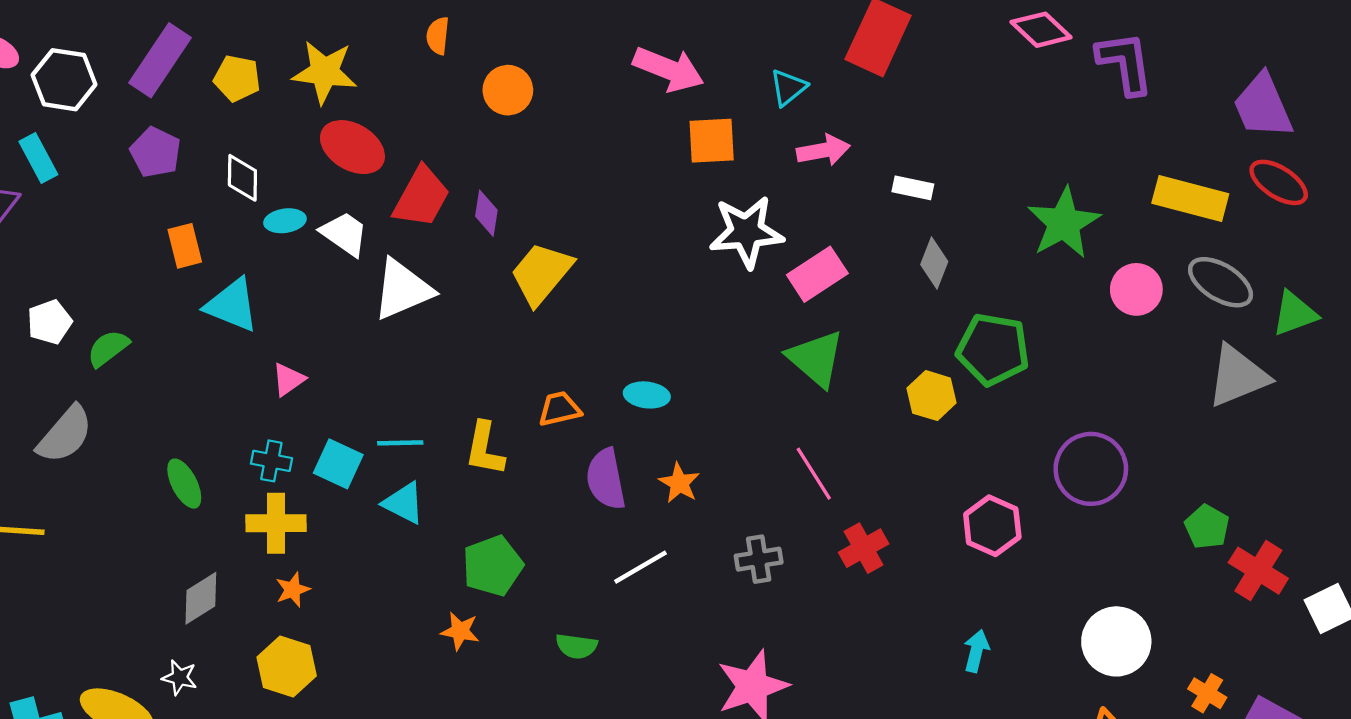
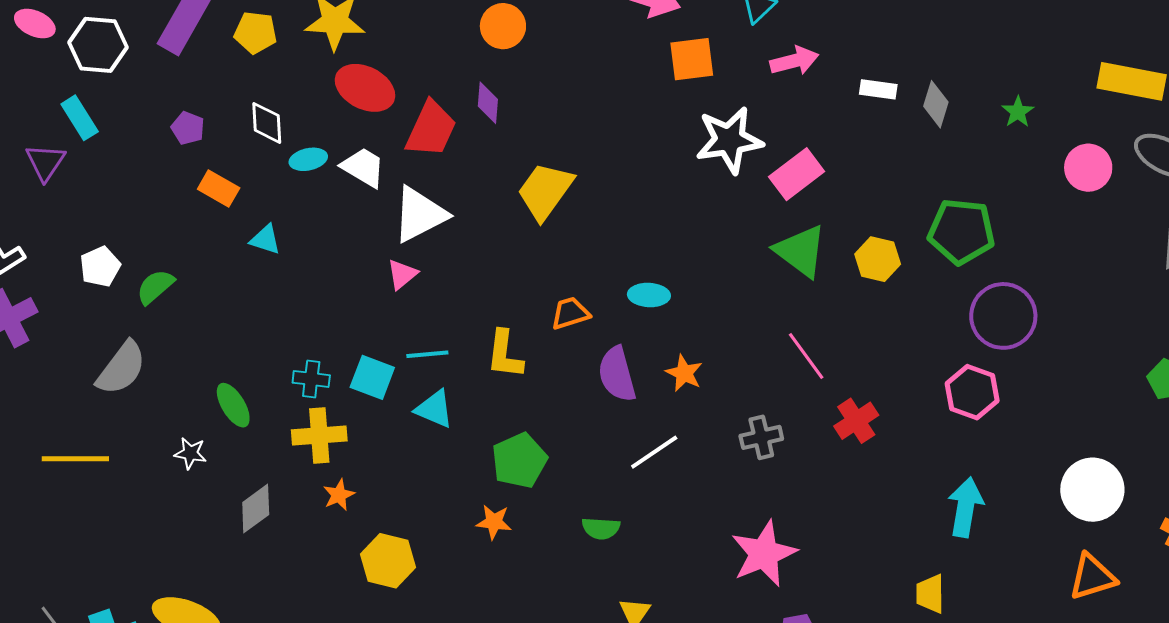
purple pentagon: (155, 152) -> (188, 128), moved, size x0.7
purple diamond: (486, 213) -> (488, 103), moved
green star: (1064, 223) -> (1018, 112), size x0.5
orange rectangle: (185, 246) -> (219, 189), turned -42
gray diamond: (934, 263) -> (936, 104), moved
cyan triangle: (232, 305) -> (265, 240), size x0.6
pink triangle: (288, 379) -> (402, 274), moved
yellow hexagon: (932, 396) -> (878, 259), moved
purple circle: (1091, 469) -> (1003, 316), moved
cyan arrow: (976, 651) -> (965, 507), size x1.5
yellow hexagon: (287, 666) -> (388, 561), moved
white star: (180, 677) -> (190, 453), moved

